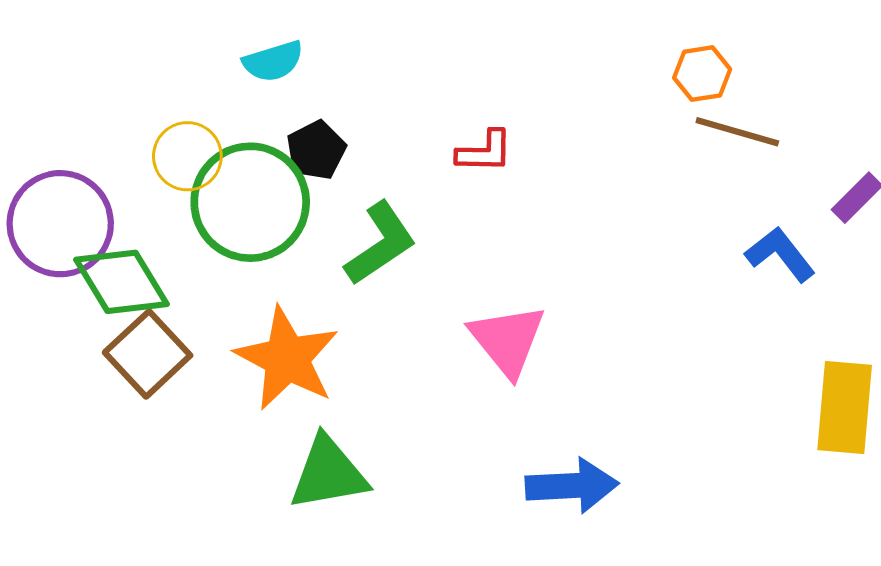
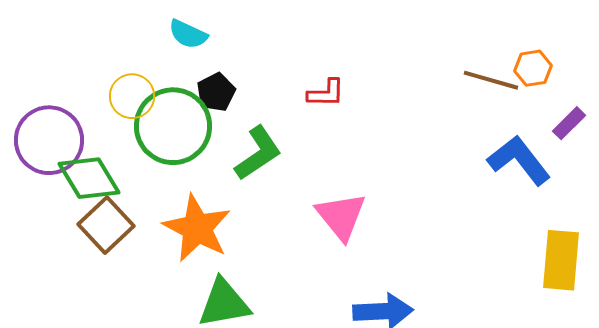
cyan semicircle: (273, 61) -> (188, 34), turned 42
orange hexagon: (702, 74) -> (533, 68), moved
blue L-shape: (780, 254) -> (519, 160), size x1.4

